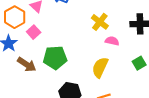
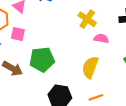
pink square: (34, 32) -> (18, 34), turned -32

